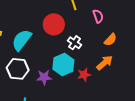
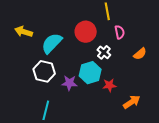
pink semicircle: (98, 16) -> (120, 32), moved
orange arrow: (105, 63) -> (132, 102), moved

